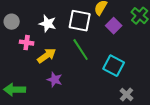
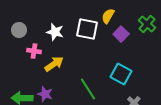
green line: (81, 50) -> (88, 89), moved
purple star: (55, 80) -> (45, 94), moved

